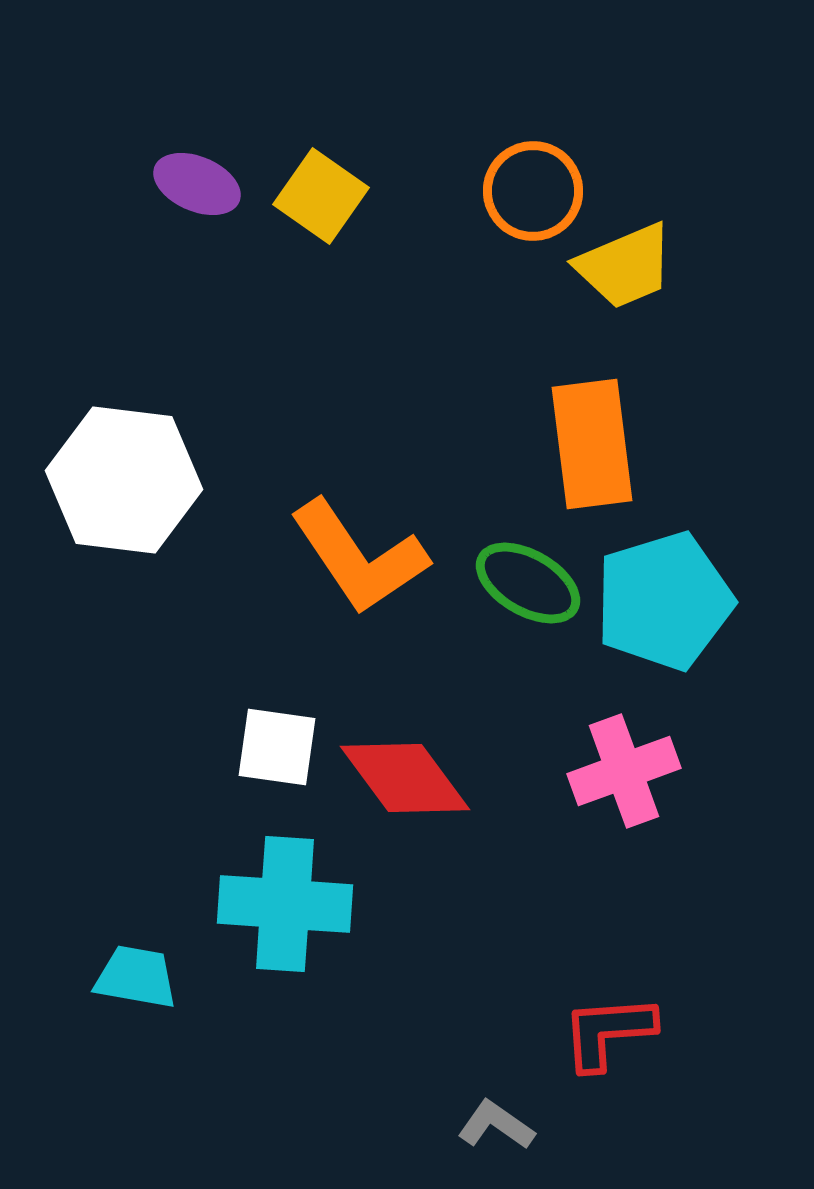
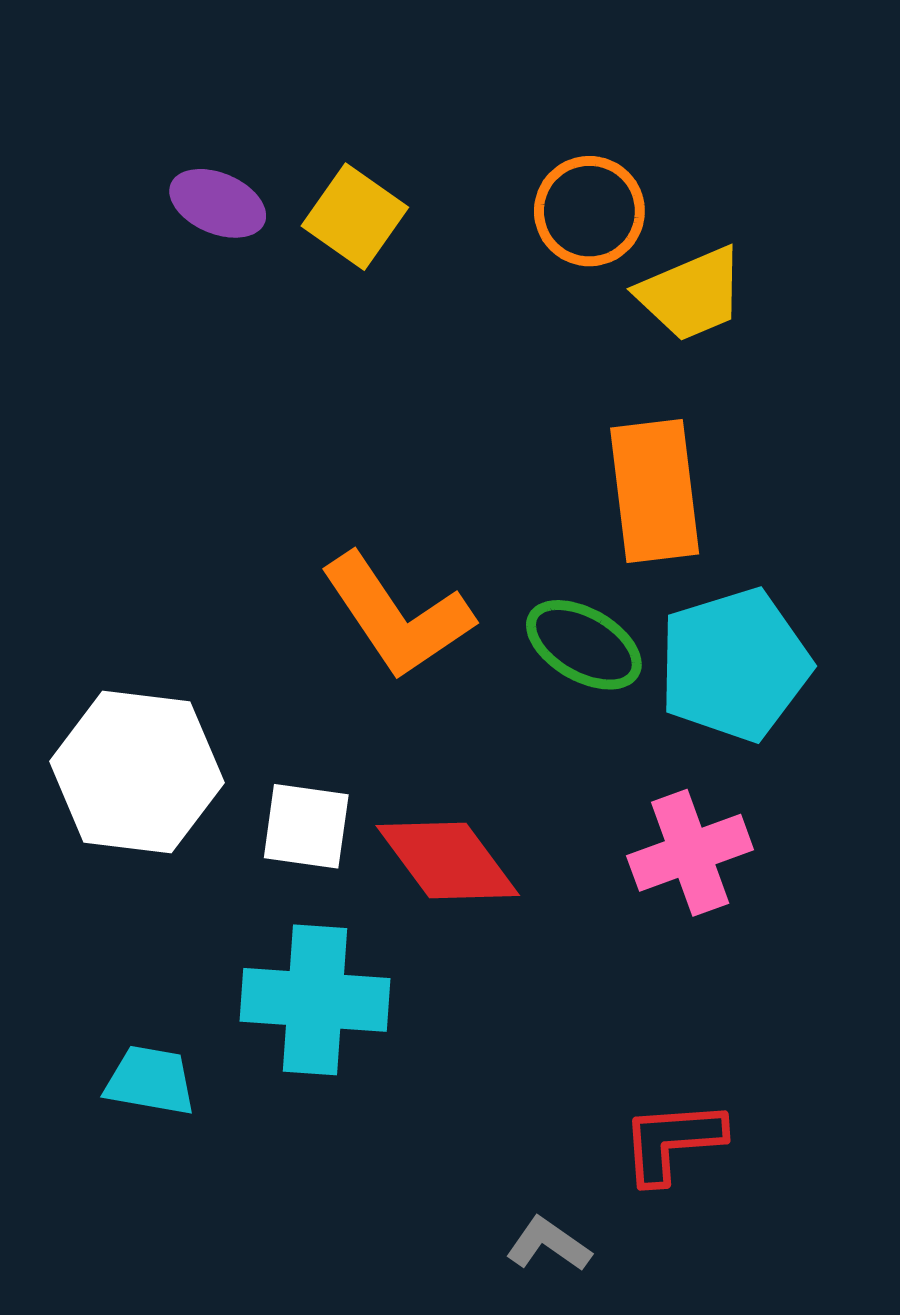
white hexagon: (124, 480) -> (137, 772), moved

